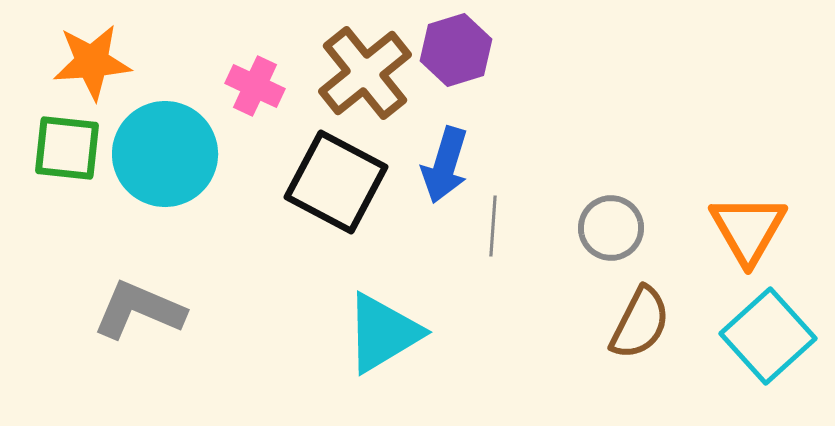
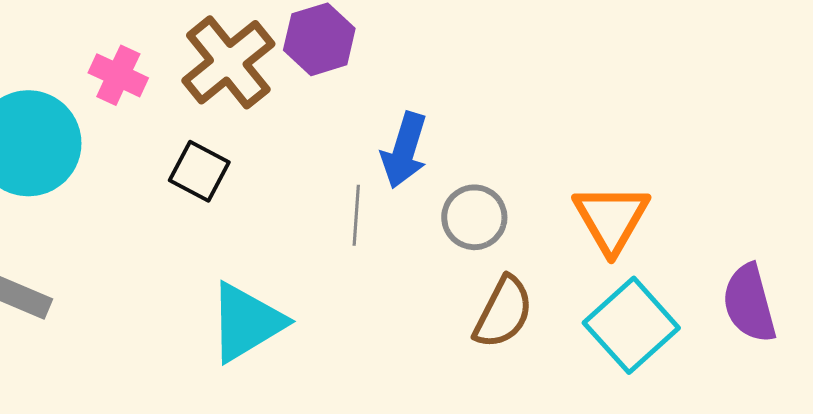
blue arrow: (445, 165) -> (404, 150), moved
black square: (336, 182) -> (199, 171), size x0.6

